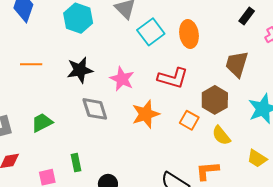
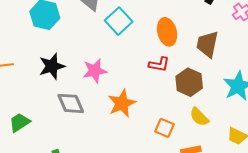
orange ellipse: (189, 34) -> (167, 32), moved
red L-shape: (173, 78) -> (159, 64), moved, size x0.7
pink star: (122, 79) -> (95, 71), turned -30
orange square: (189, 120) -> (164, 128), moved

